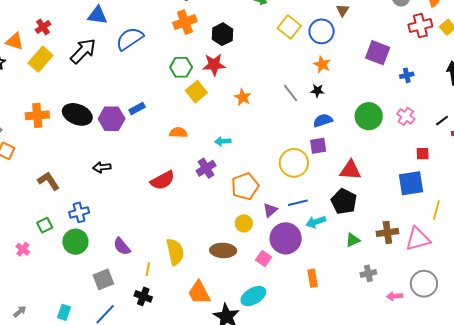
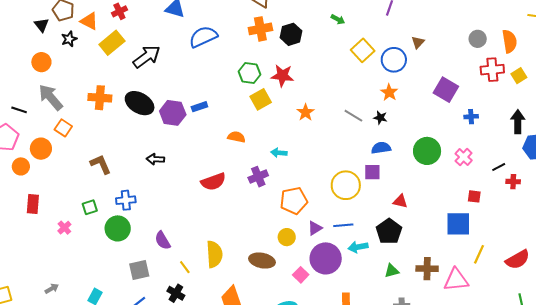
black hexagon: (223, 34) -> (291, 34), moved
black arrow: (83, 51) -> (147, 57), moved
gray line: (290, 93) -> (353, 116), turned -30
red triangle: (350, 170) -> (400, 201), size x0.7
yellow line: (148, 269) -> (185, 267), turned -56

